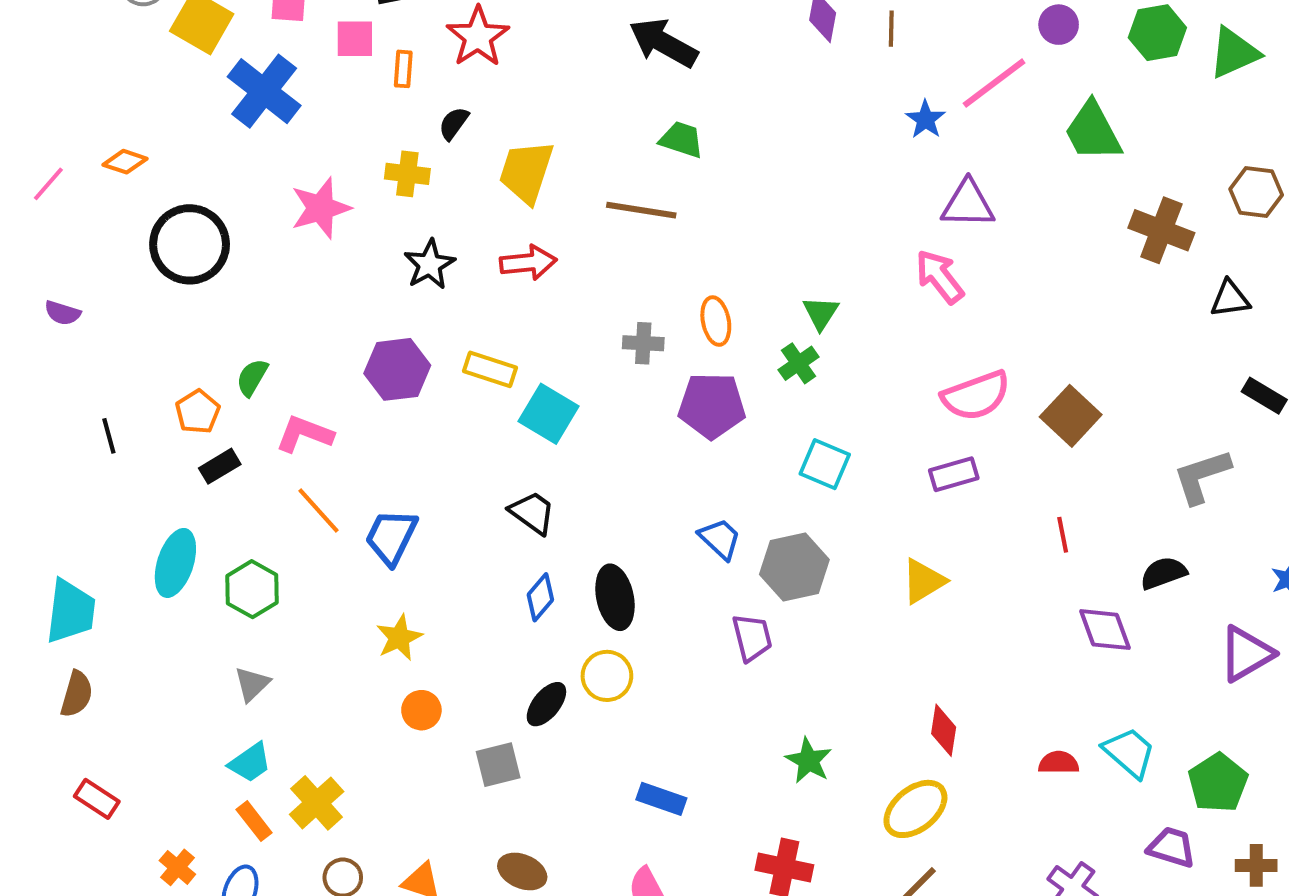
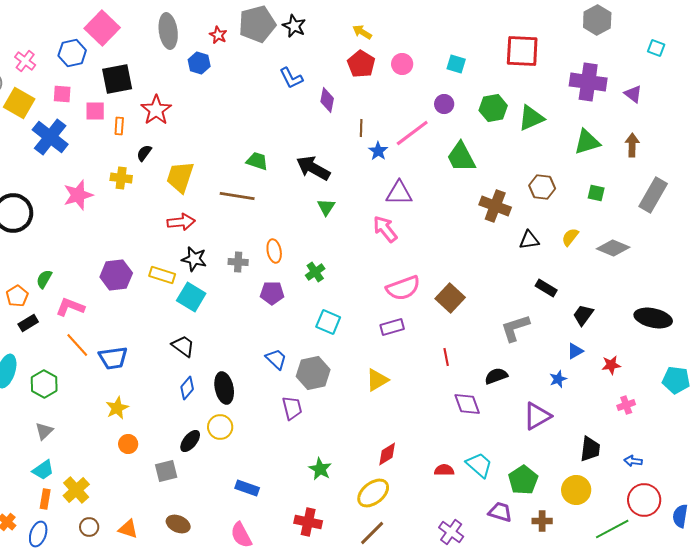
brown line: (891, 29) -> (361, 128), moved
black arrow: (663, 43) -> (313, 168), moved
black star: (429, 265) -> (194, 259), moved, turned -30
green triangle: (821, 313) -> (326, 207), moved
purple pentagon: (712, 406) -> (272, 293), size x0.7
blue trapezoid: (391, 537) -> (113, 358), turned -124
red diamond: (944, 730) -> (387, 454), turned 50
orange rectangle: (254, 821) -> (45, 499), turned 48

